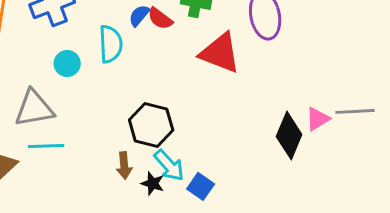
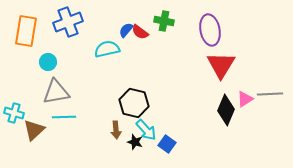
cyan semicircle: (111, 44) -> (107, 49), turned -100
red triangle: (220, 53) -> (221, 65), moved, turned 40
cyan circle: (67, 63) -> (48, 62), moved

